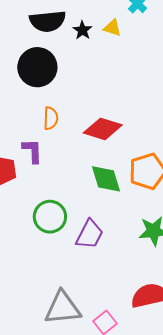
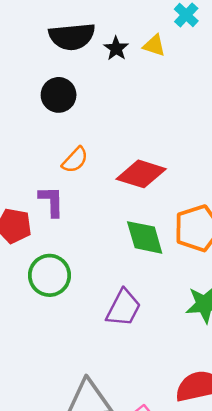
black circle: (37, 67) -> (59, 95), size x0.7
orange semicircle: (51, 118) -> (75, 160), turned 40
green circle: (50, 217) -> (49, 275), moved

